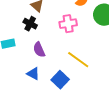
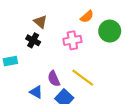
purple semicircle: (39, 50) -> (54, 79), moved

